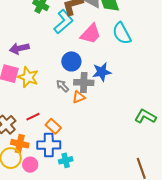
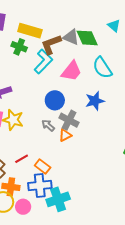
blue star: (102, 72) -> (95, 101), moved
gray cross: (84, 83) -> (69, 120), turned 30
cyan cross: (66, 160) -> (58, 199), size x1.6

